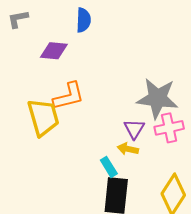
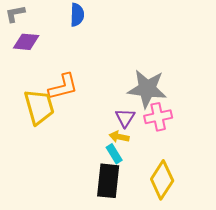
purple diamond: (54, 51) -> (26, 42), moved
cyan rectangle: (109, 167) -> (114, 154), moved

